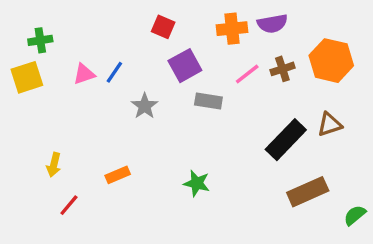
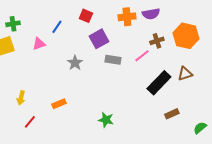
blue line: (114, 72) -> (57, 27), moved
pink line: (247, 74) -> (142, 56), moved
green star: (197, 183) -> (106, 120), moved
brown rectangle: (308, 192) -> (172, 114), size x0.6

